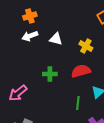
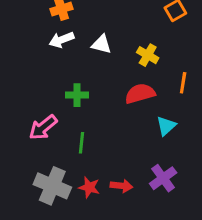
green cross: (50, 74) -> (77, 95), moved
green line: (78, 103) -> (82, 143), moved

